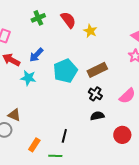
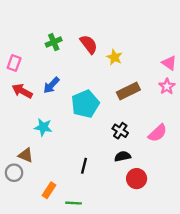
brown rectangle: (97, 70) -> (128, 91), moved
cyan star: (28, 78) -> (43, 127), moved
red circle: (122, 135) -> (137, 179), moved
black line: (64, 136) -> (84, 166), moved

